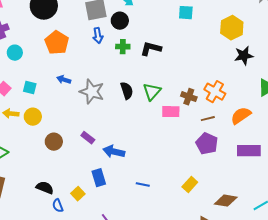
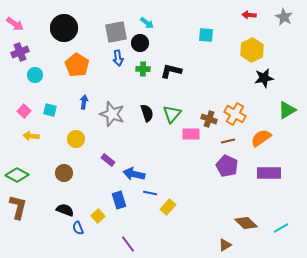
blue arrow: (64, 80) -> (84, 102), turned 80
yellow circle: (33, 117) -> (76, 139), moved
brown circle: (54, 142) -> (64, 173), moved
blue line: (143, 185) -> (150, 193), moved
yellow rectangle: (190, 185) -> (168, 207), moved
brown diamond: (226, 201) -> (246, 223), turned 35

